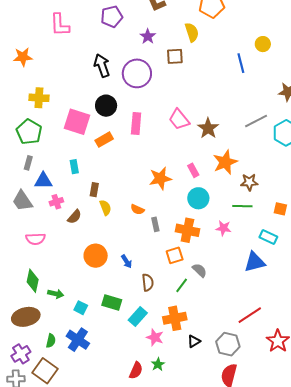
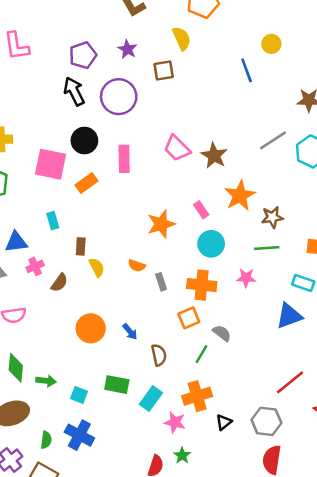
purple pentagon: (112, 17) -> (83, 55), moved

